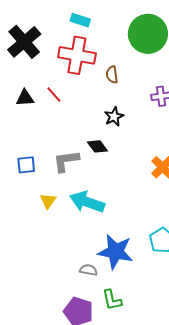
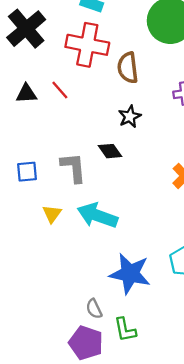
brown semicircle: (112, 75) -> (128, 68), size x1.5
gray L-shape: (66, 161) -> (73, 168), turned 92
gray semicircle: (88, 270) -> (94, 309), moved, turned -126

